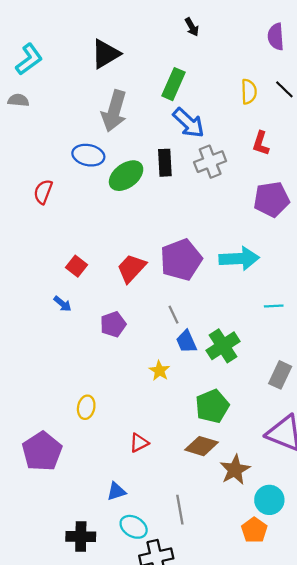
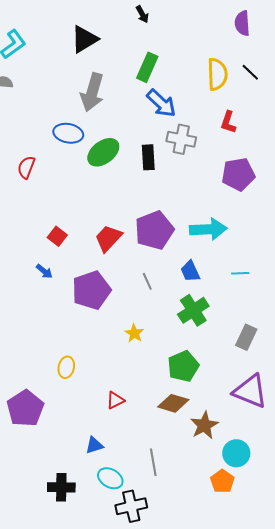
black arrow: (192, 27) -> (142, 14), moved
yellow semicircle: (249, 92) -> (217, 74), size x1.4
gray cross: (210, 162) -> (181, 139), turned 32
black rectangle: (165, 163) -> (148, 157), moved
purple pentagon: (113, 324) -> (91, 290), size x1.6
blue trapezoid: (186, 342) -> (190, 271), moved

